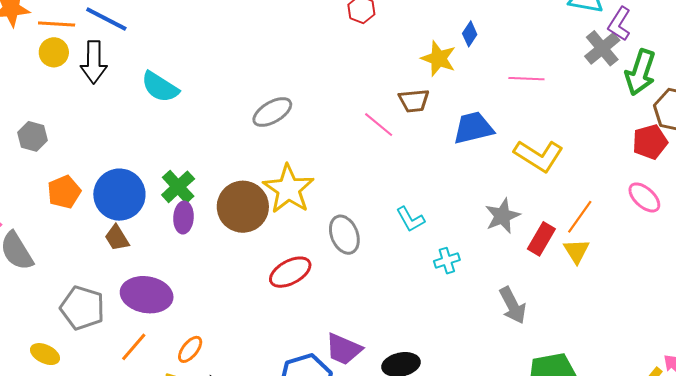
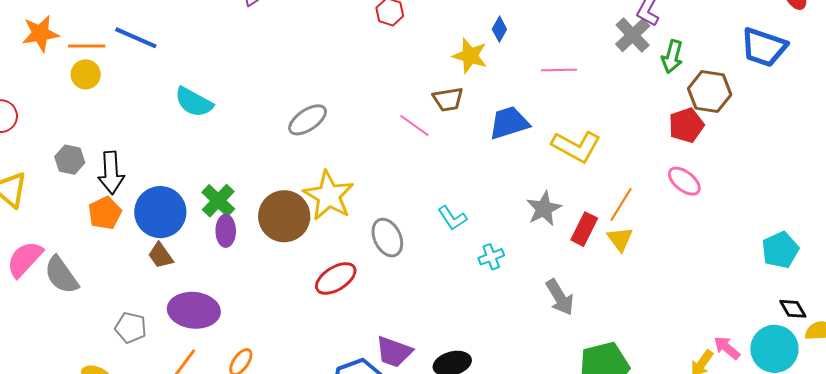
black arrow: (94, 62) -> (111, 173), moved
green arrow: (640, 72) -> (672, 57), size x0.7
gray pentagon: (82, 308) -> (131, 328), size x0.7

